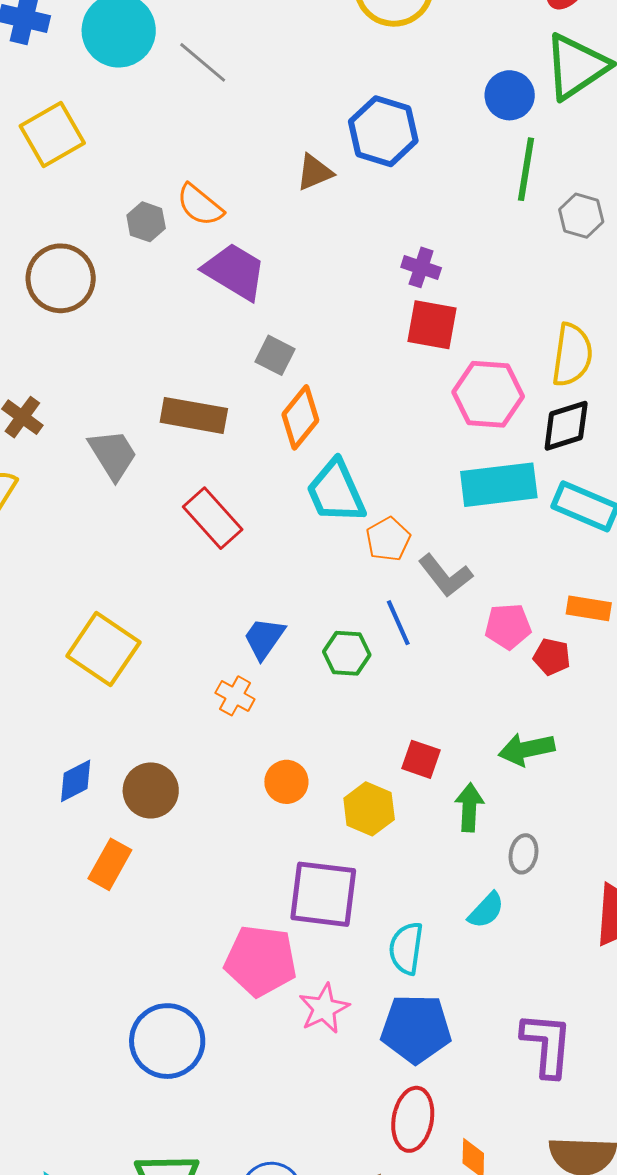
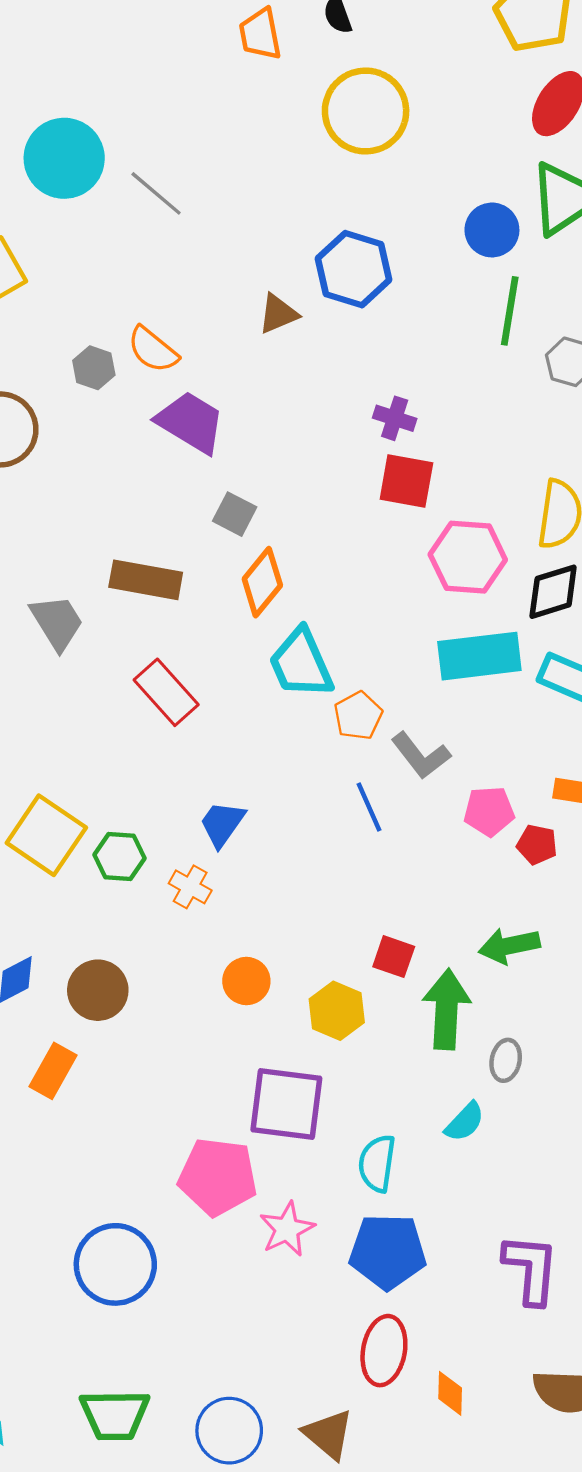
green hexagon: (347, 653) -> (120, 857), moved
green arrow: (469, 807) -> (446, 1009), size x1.5

